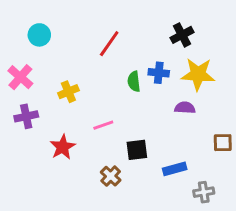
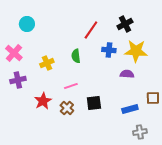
red line: (109, 44) -> (91, 30), moved
green semicircle: (134, 81) -> (76, 56), moved
blue rectangle: (175, 169) -> (130, 109), moved
brown cross: (111, 176) -> (67, 108), moved

